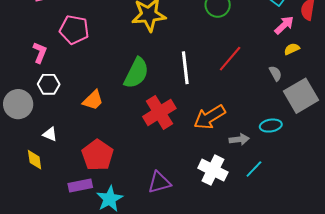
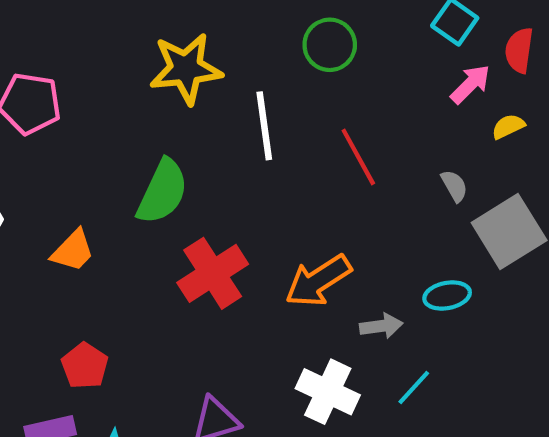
yellow semicircle: (292, 49) -> (508, 126), moved
red line: (230, 59) -> (358, 157), turned -68
white line: (185, 68) -> (264, 126), moved
red pentagon: (97, 155) -> (85, 366), size x0.7

